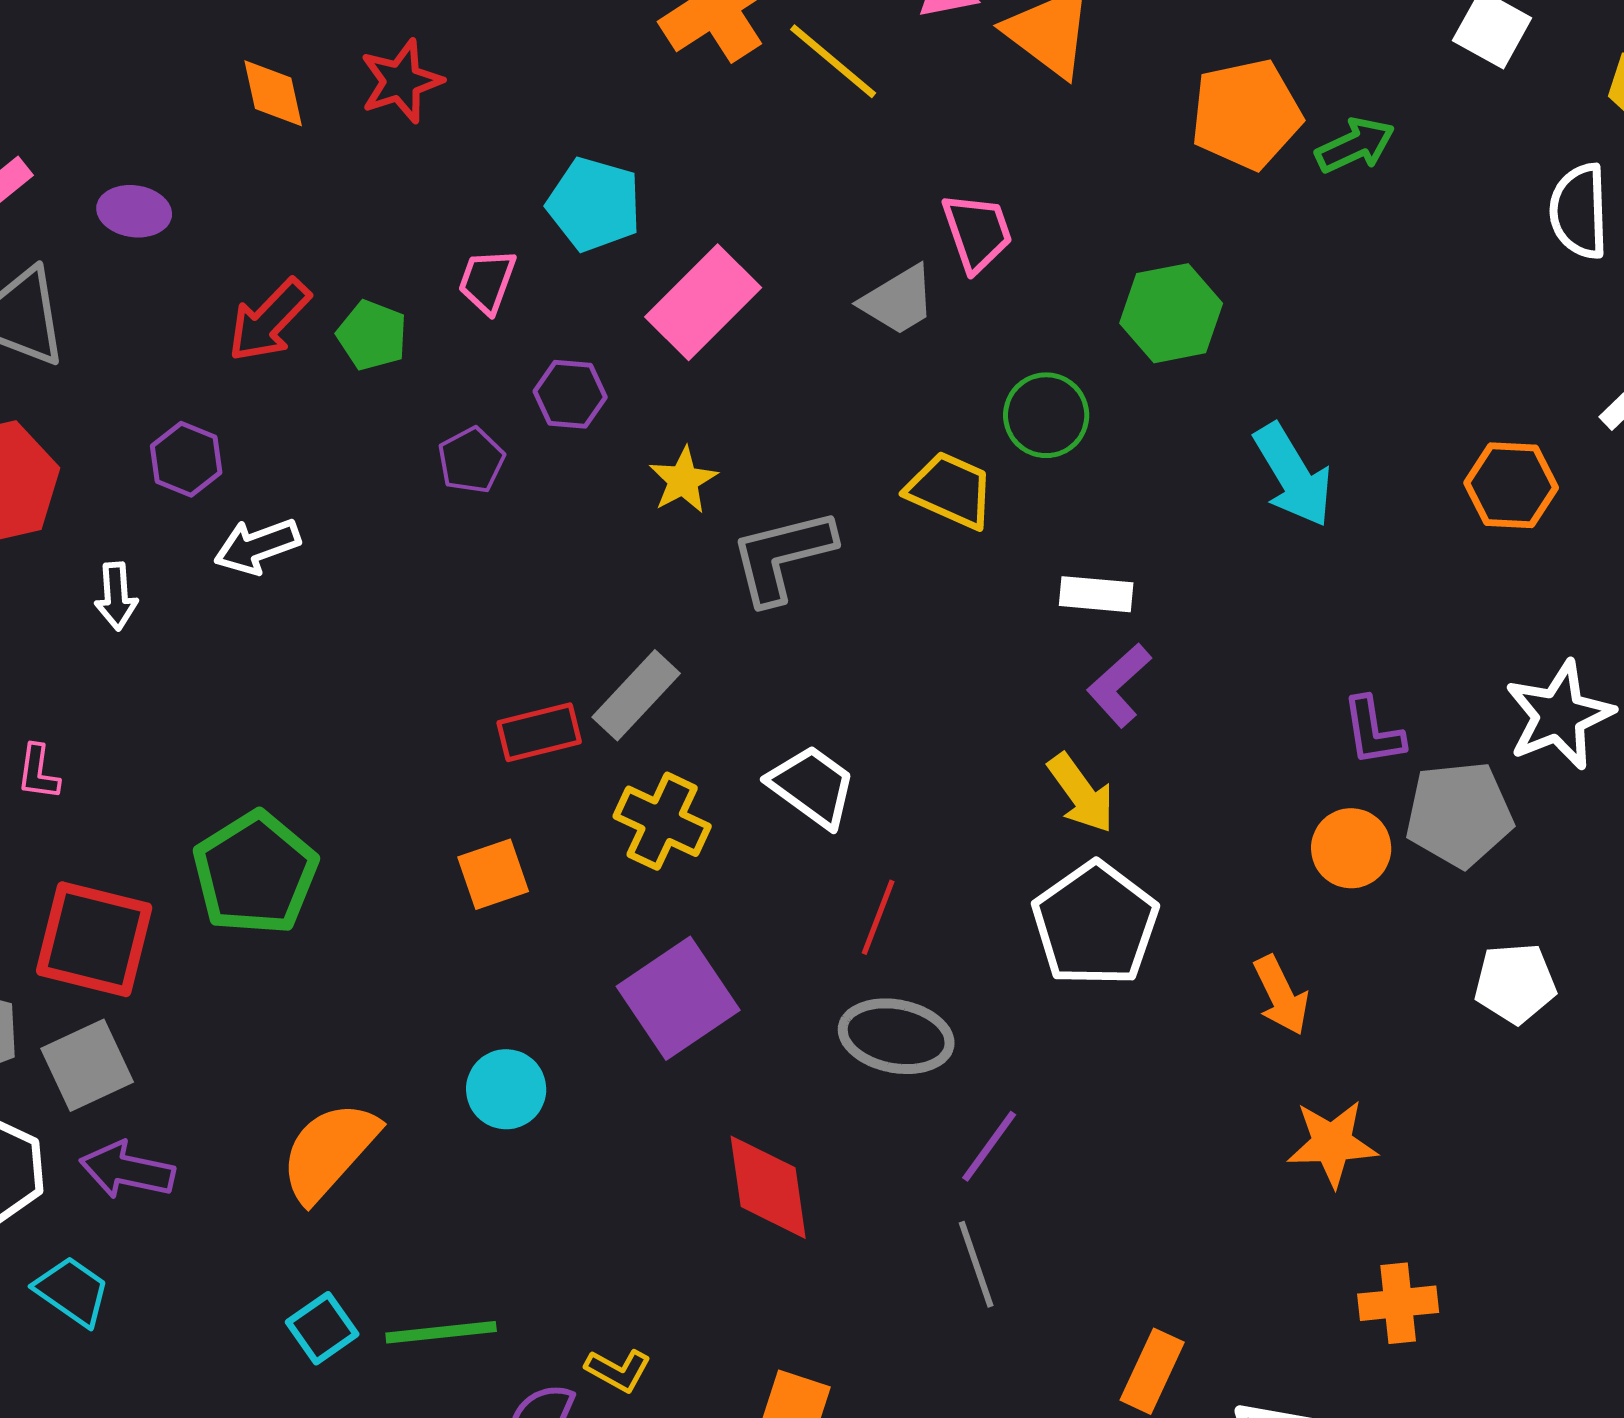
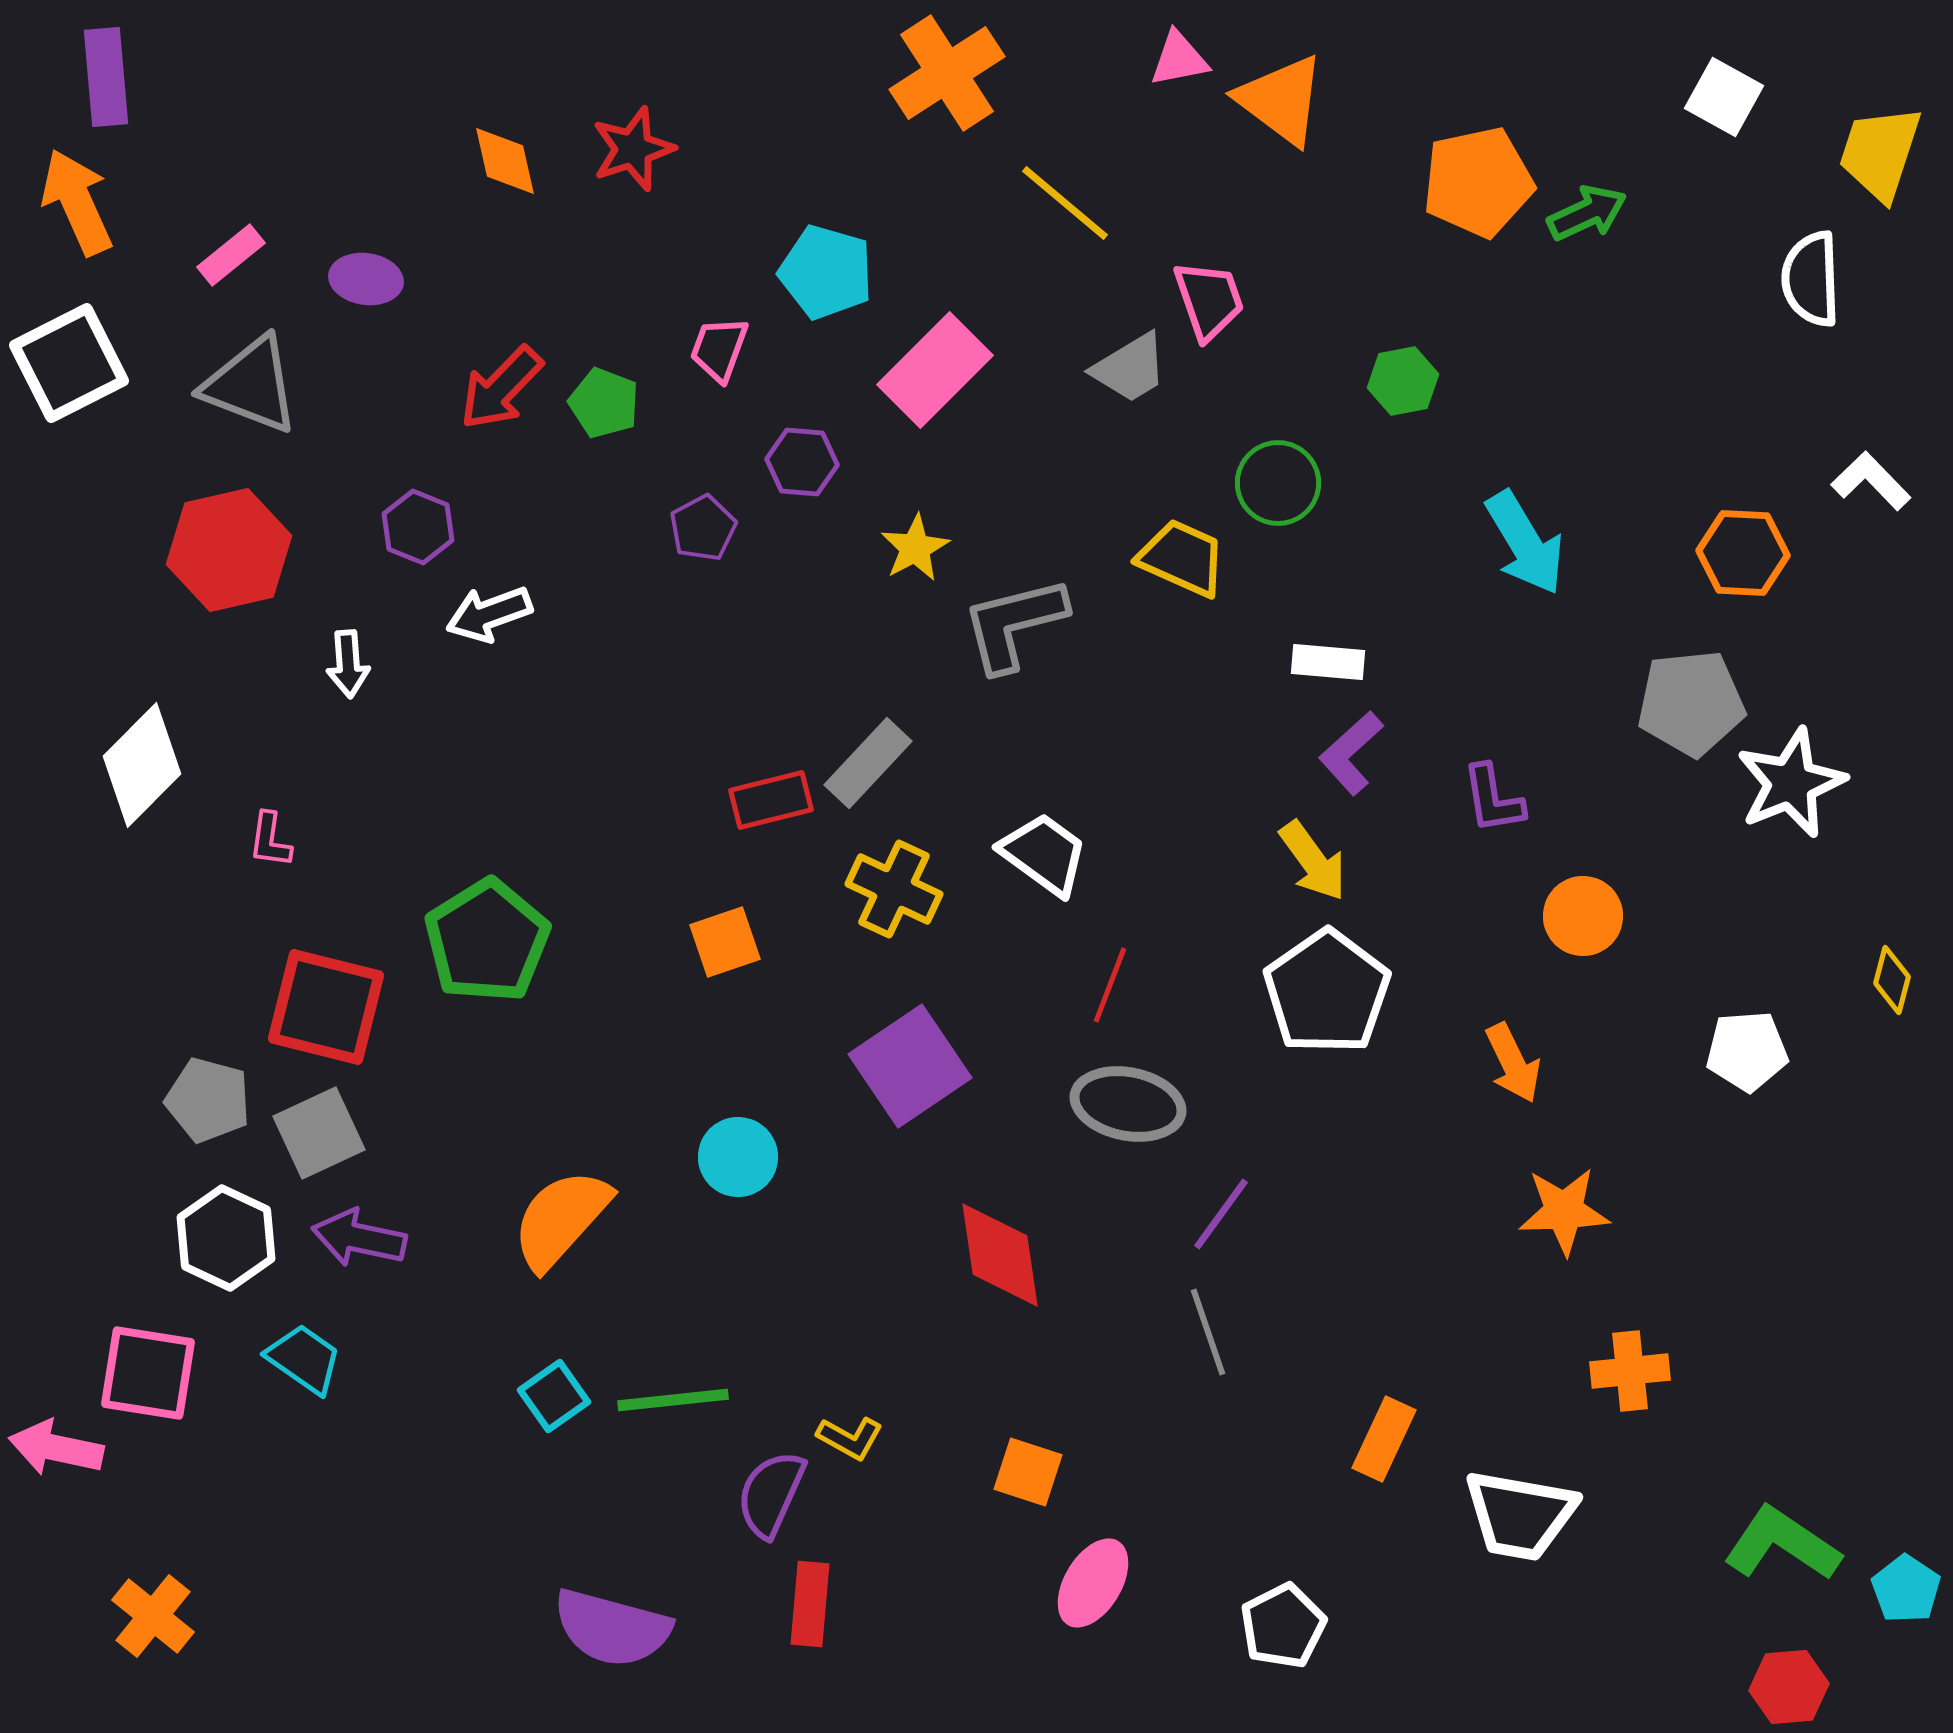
yellow line: (833, 61) -> (1065, 203), moved
green hexagon: (1171, 313) -> (1403, 381), size x0.7
purple L-shape: (1373, 731) -> (1493, 799), moved
gray pentagon: (1459, 814) -> (1691, 703), moved

